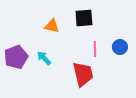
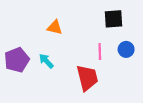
black square: (84, 18) -> (113, 19), moved

